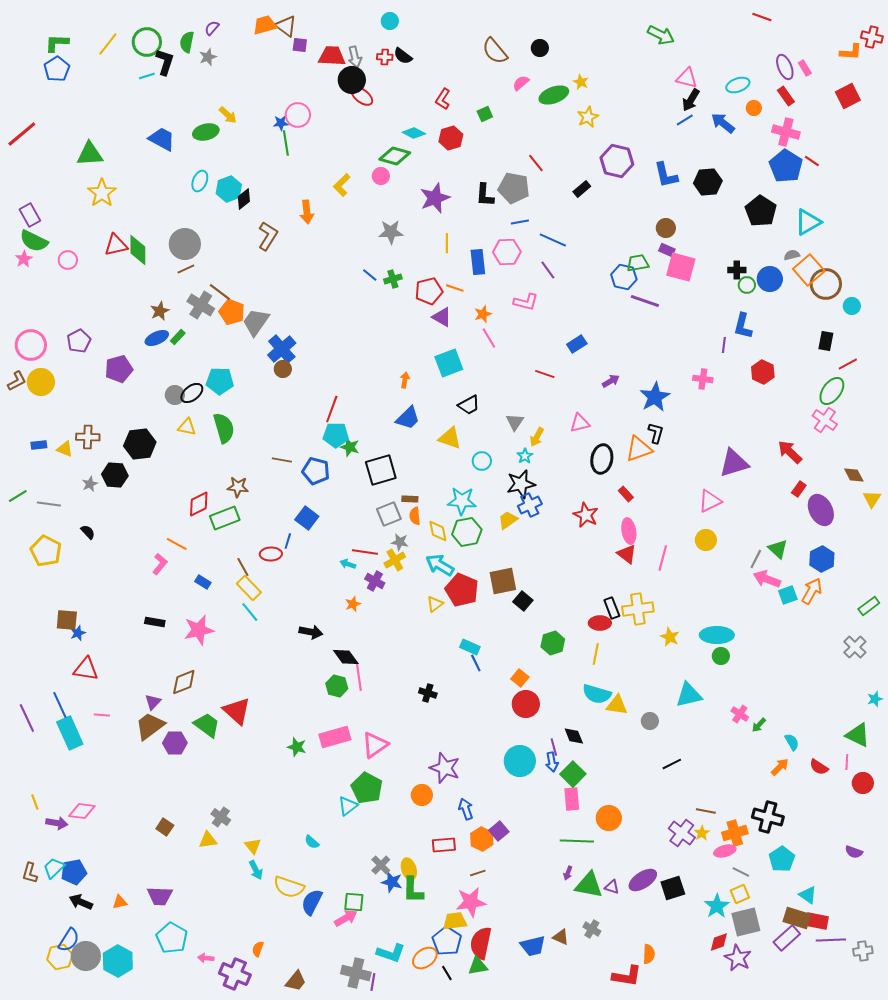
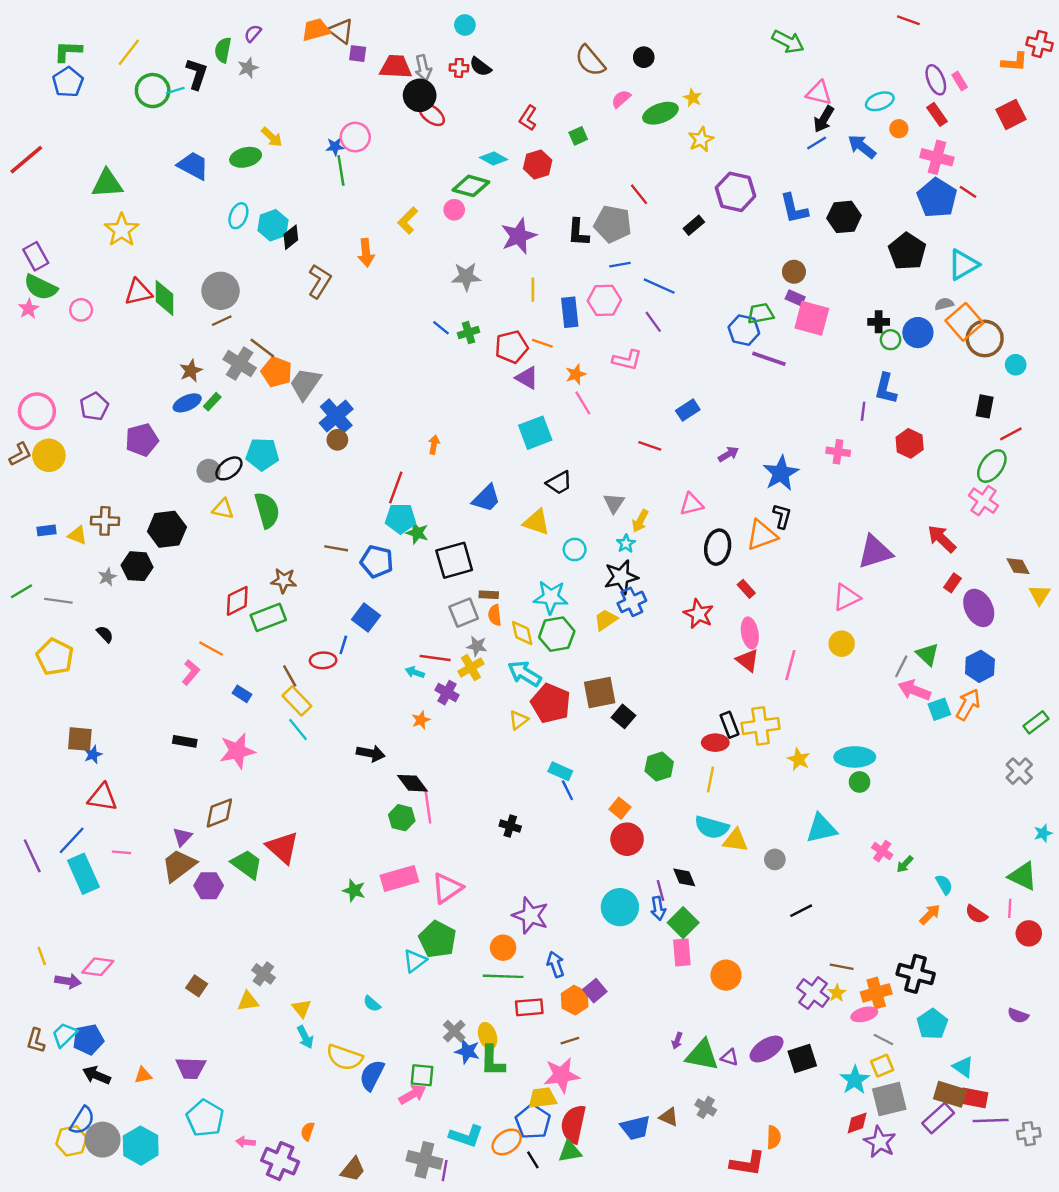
green circle: (147, 42) -> (153, 91), moved
orange arrow: (405, 380) -> (434, 445), moved
blue line: (60, 705) -> (72, 840), turned 68
green line: (577, 841) -> (503, 976), moved

